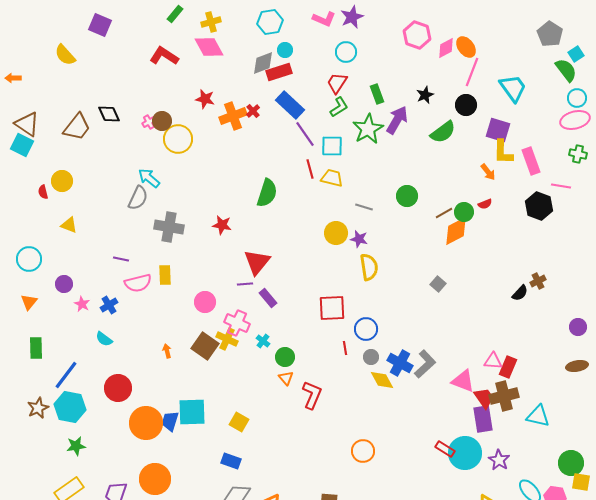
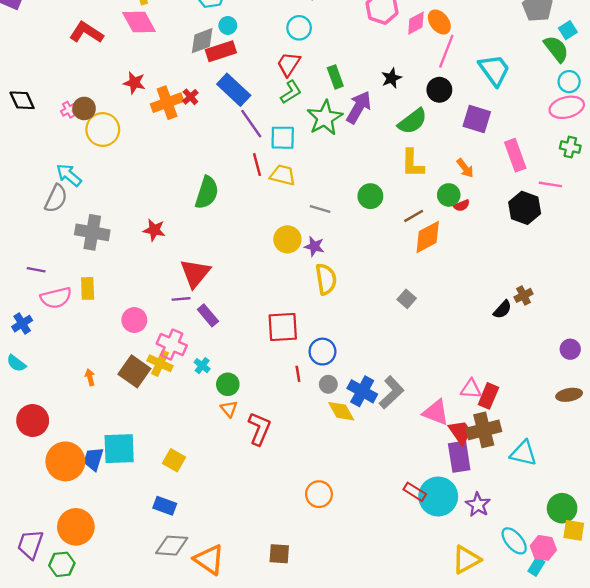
yellow L-shape: (503, 152) -> (412, 163), moved
green circle: (464, 212) -> (449, 195), moved

